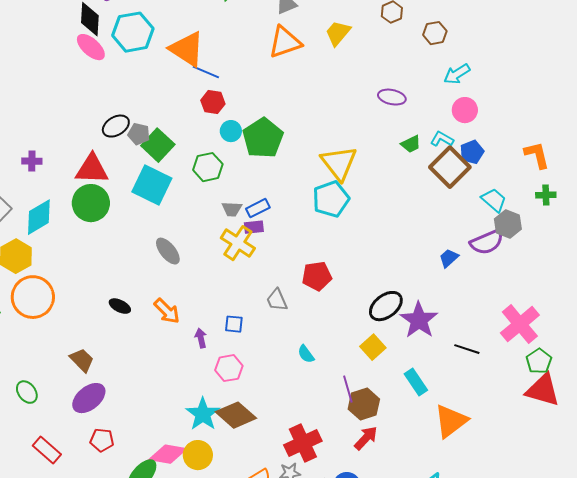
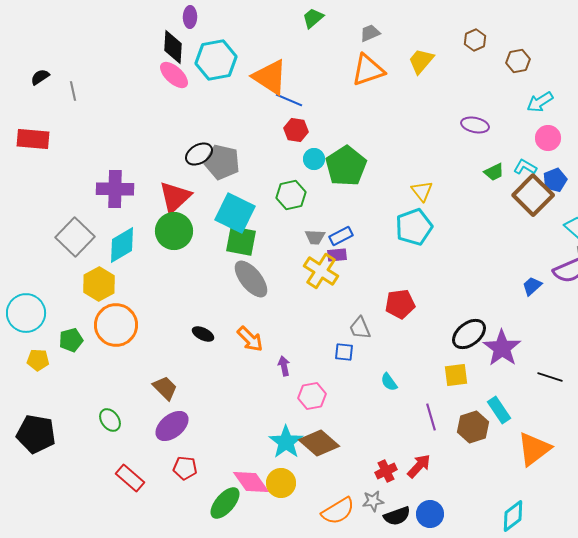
gray pentagon: (139, 134) -> (222, 162), size x1.6
green square: (158, 145) -> (241, 241), moved, turned -32
purple cross: (32, 161) -> (115, 189), size x1.8
yellow triangle: (339, 163) -> (422, 191), size x0.6
red triangle: (92, 169) -> (175, 197), turned -45
gray ellipse: (168, 251) -> (251, 279), size x1.4
blue square: (234, 324) -> (344, 352), moved
yellow square: (373, 347) -> (456, 375), turned 35
brown hexagon: (364, 404) -> (473, 427), moved
red arrow: (366, 438) -> (419, 466), moved
red cross: (303, 443) -> (386, 471), size x0.6
pink diamond: (168, 454) -> (251, 482), turned 45

